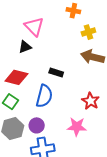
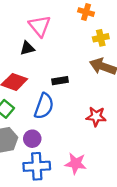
black rectangle: (56, 73) -> (60, 81), turned -32
red star: (91, 101) -> (96, 116), turned -30
pink star: (77, 127) -> (76, 163), moved

